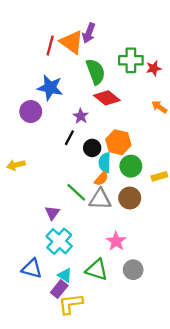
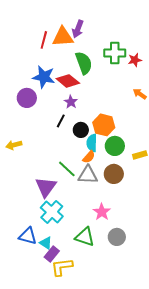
orange triangle: (72, 42) -> (63, 37), turned -40
red diamond: (107, 98) -> (68, 81), moved
purple triangle: (52, 213) -> (46, 187), size x1.6
cyan triangle: (65, 275) -> (46, 243), moved

